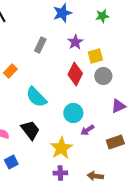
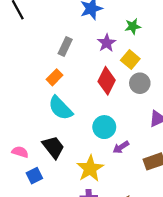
green star: (102, 16) -> (133, 26), moved
yellow square: (95, 56) -> (130, 60), turned -35
orange rectangle: (10, 71) -> (55, 77), moved
blue square: (11, 162) -> (34, 176), moved

